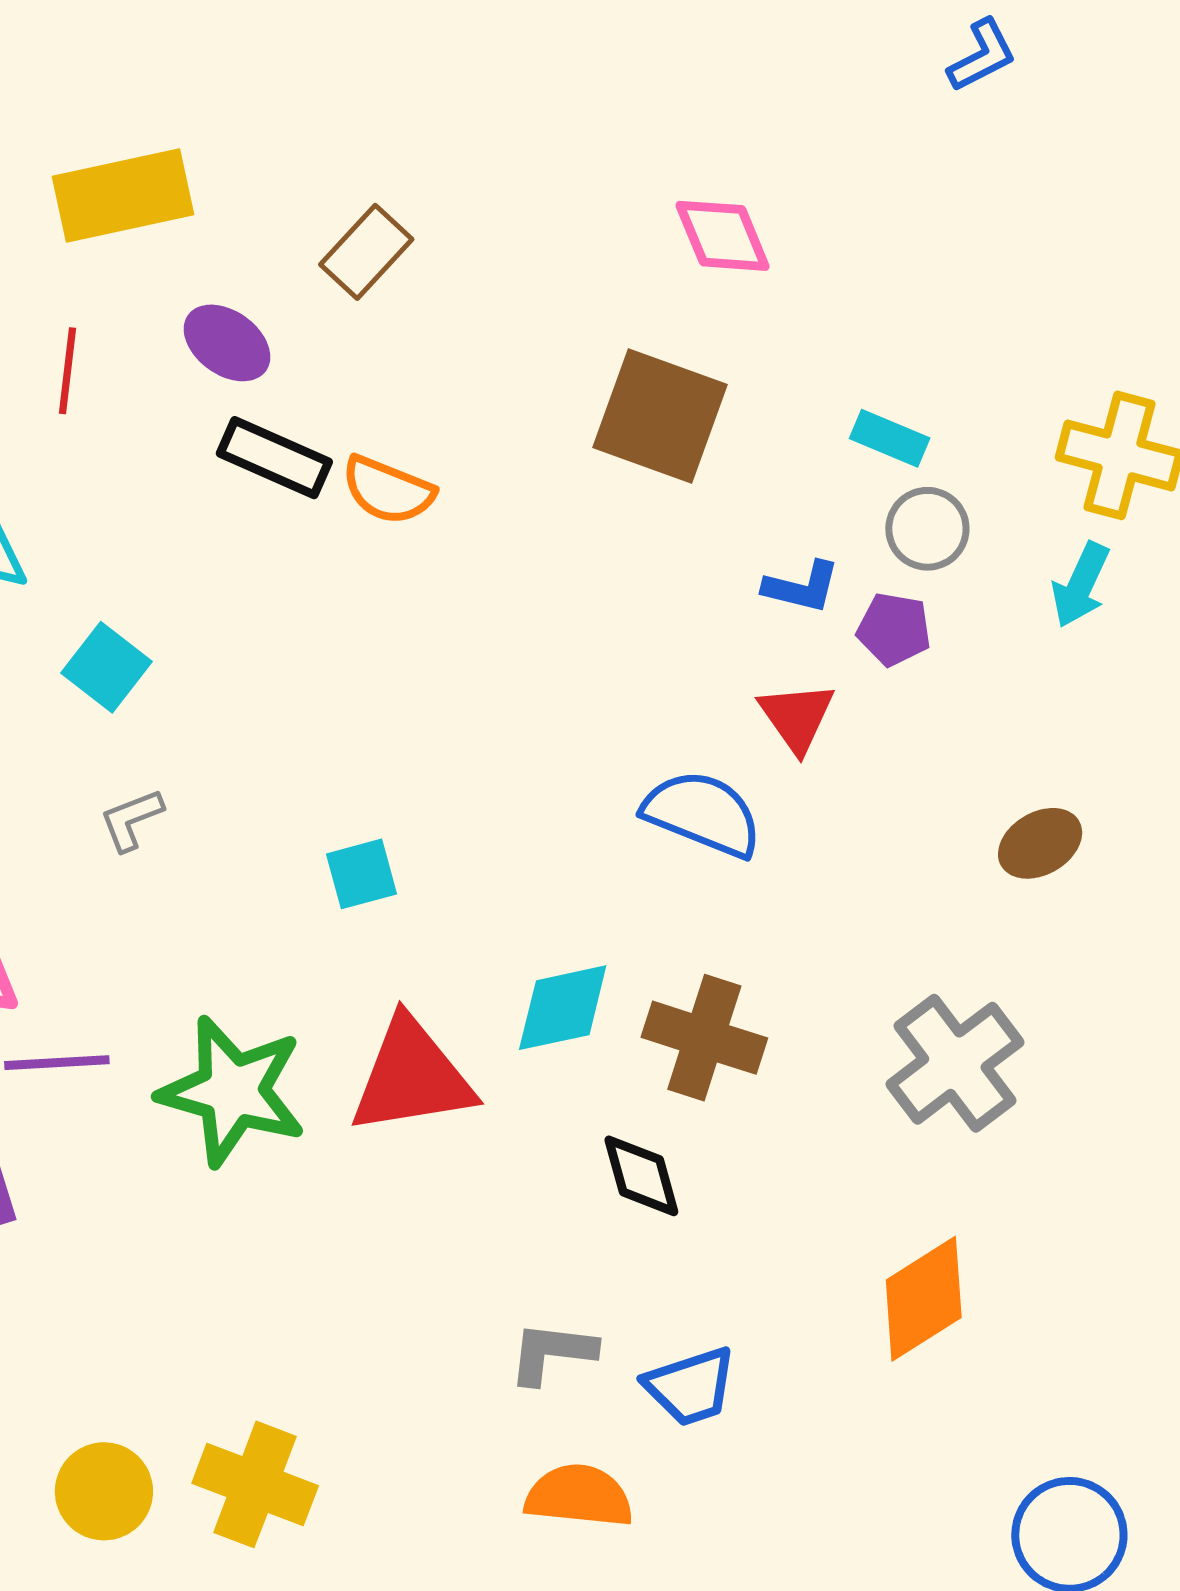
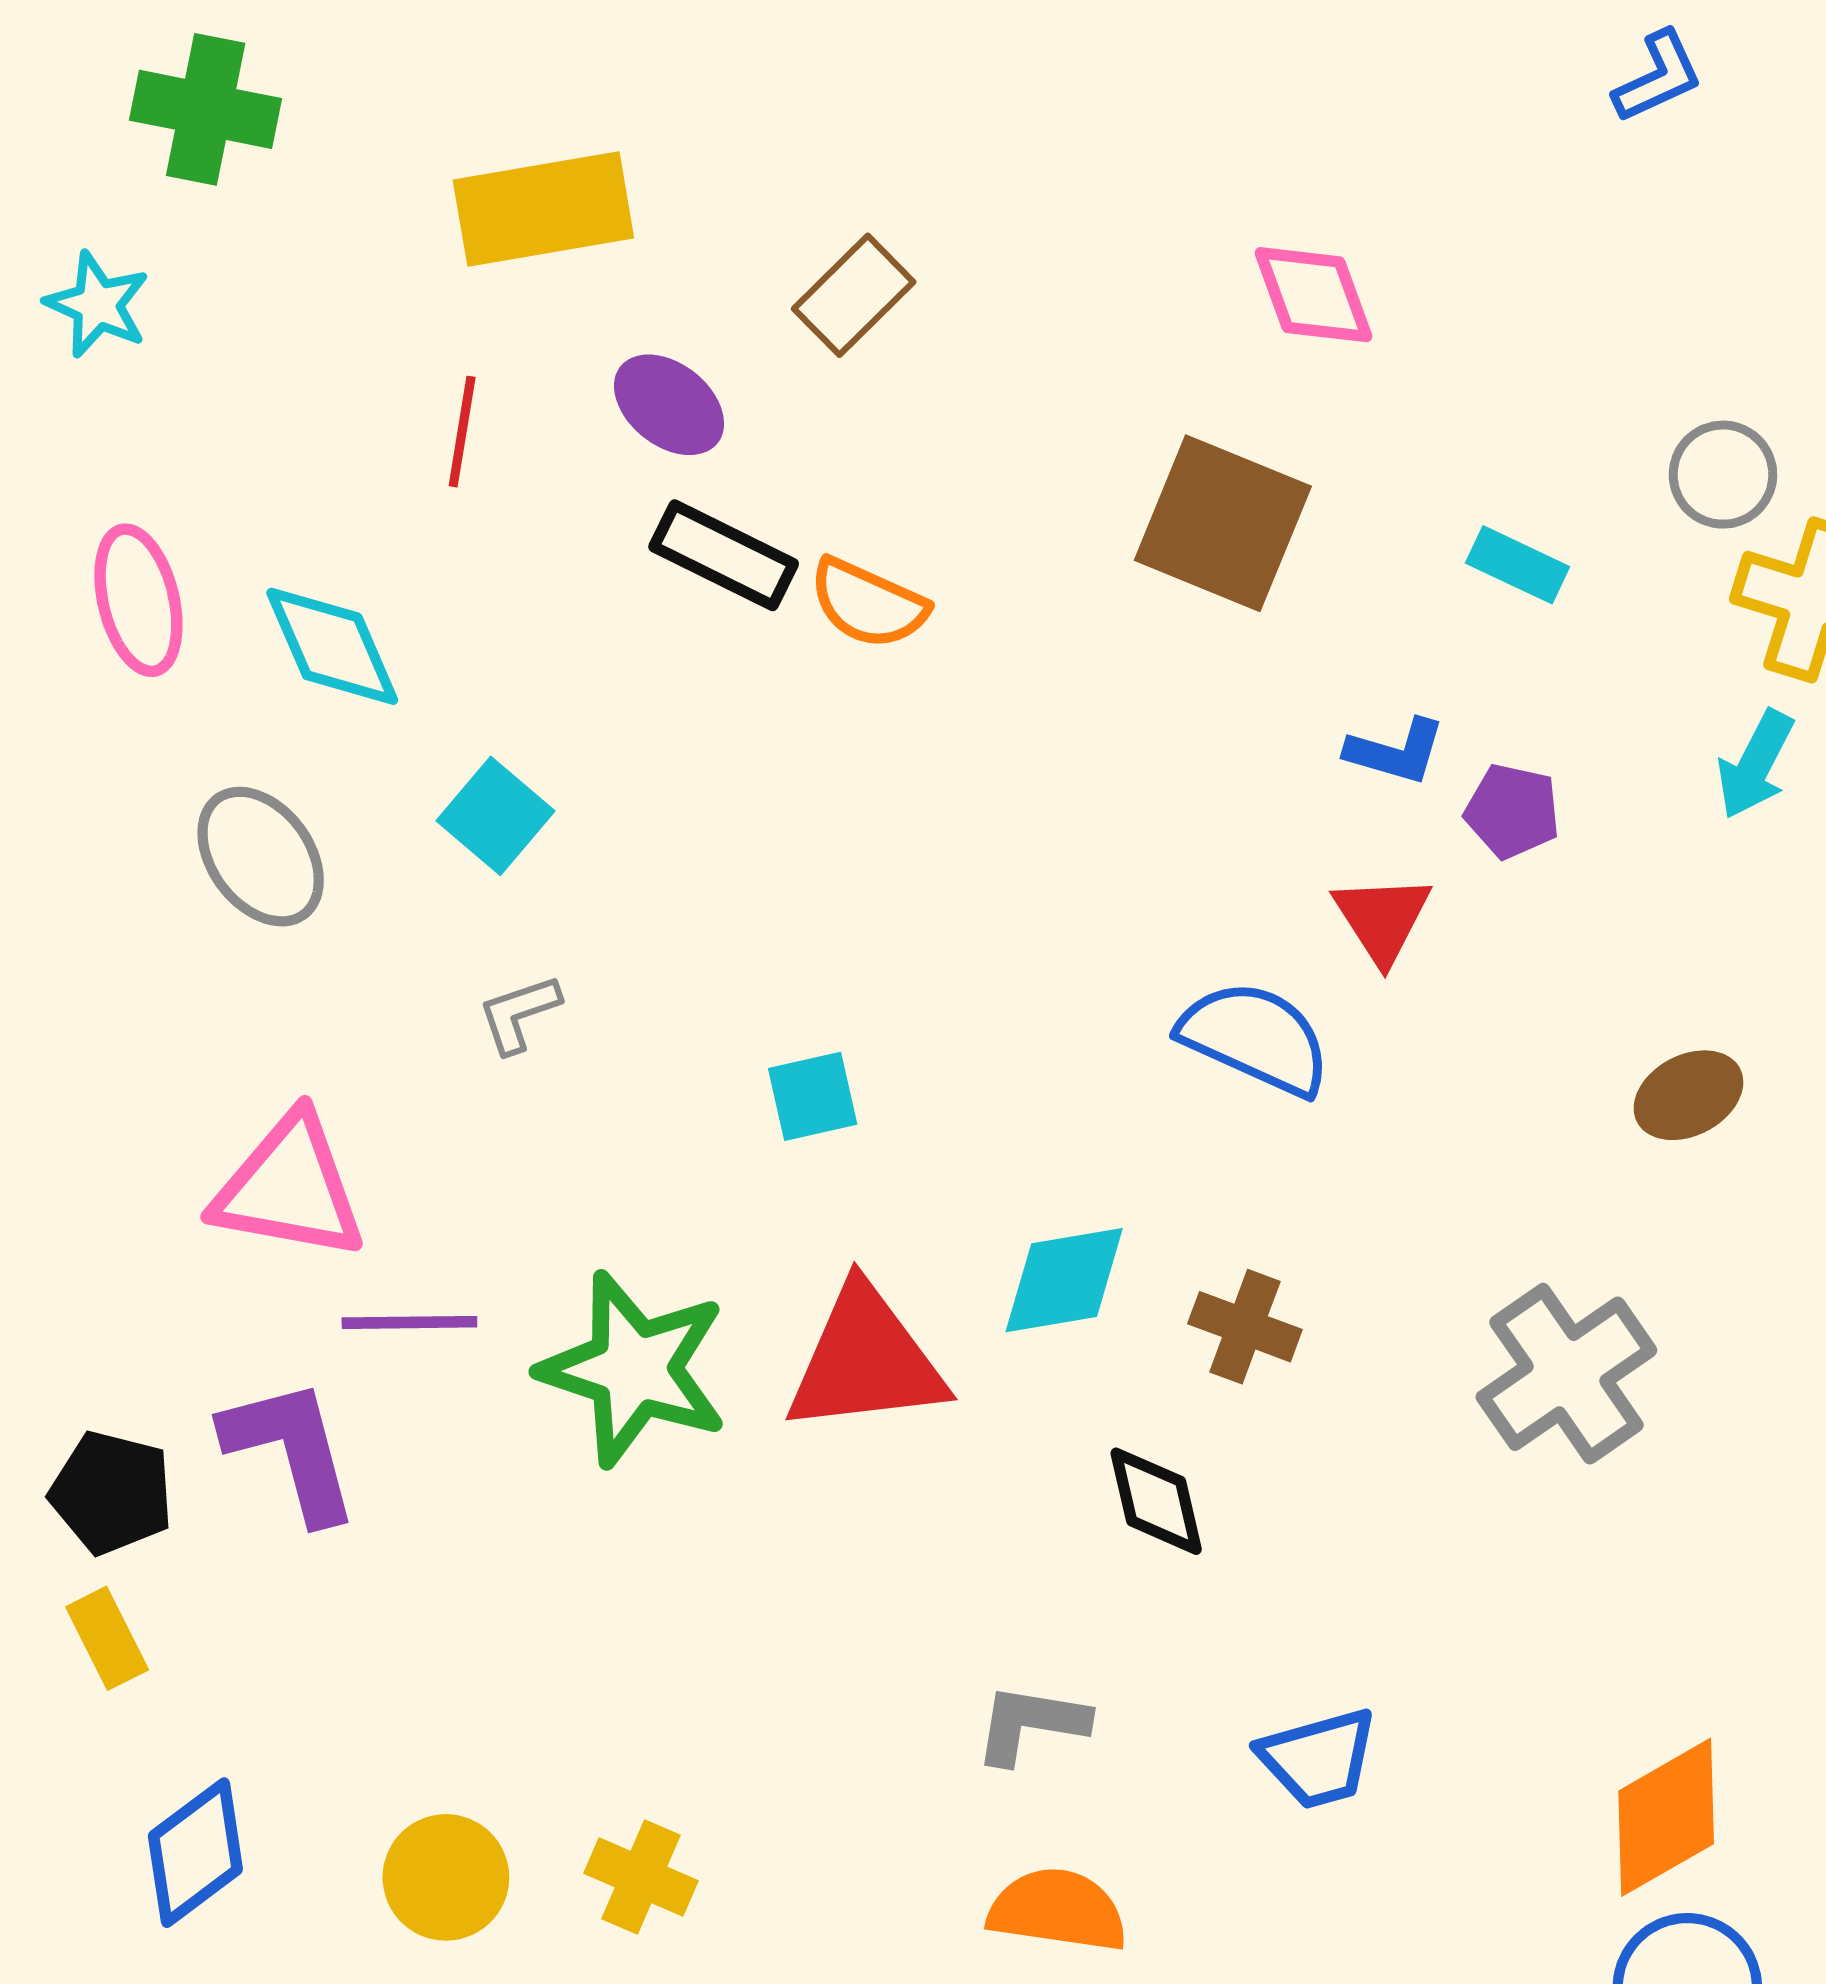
gray circle: (927, 529) -> (1723, 475), moved
brown cross: (704, 1038) -> (1245, 1327), size x0.7
orange diamond: (924, 1299) -> (1666, 1817), moved
blue trapezoid: (690, 1387) -> (1318, 1758), moved
yellow cross: (255, 1484) -> (641, 1877), size x0.7

